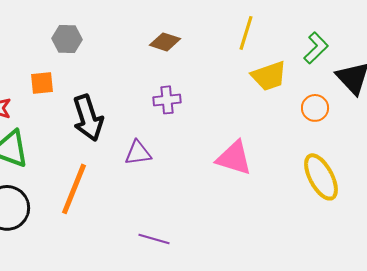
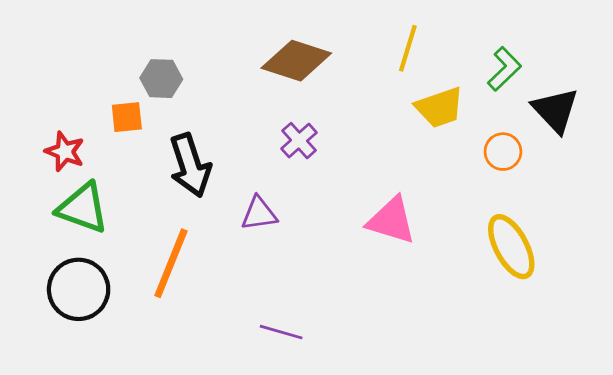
gray hexagon: (67, 39) -> (161, 79), moved
brown diamond: (165, 42) -> (296, 61), size x1.6
purple cross: (167, 100) -> (299, 141), turned -36

